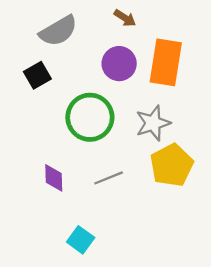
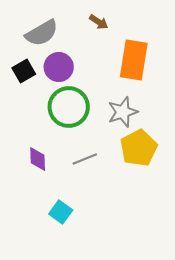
purple circle: (119, 64) -> (59, 67), moved

